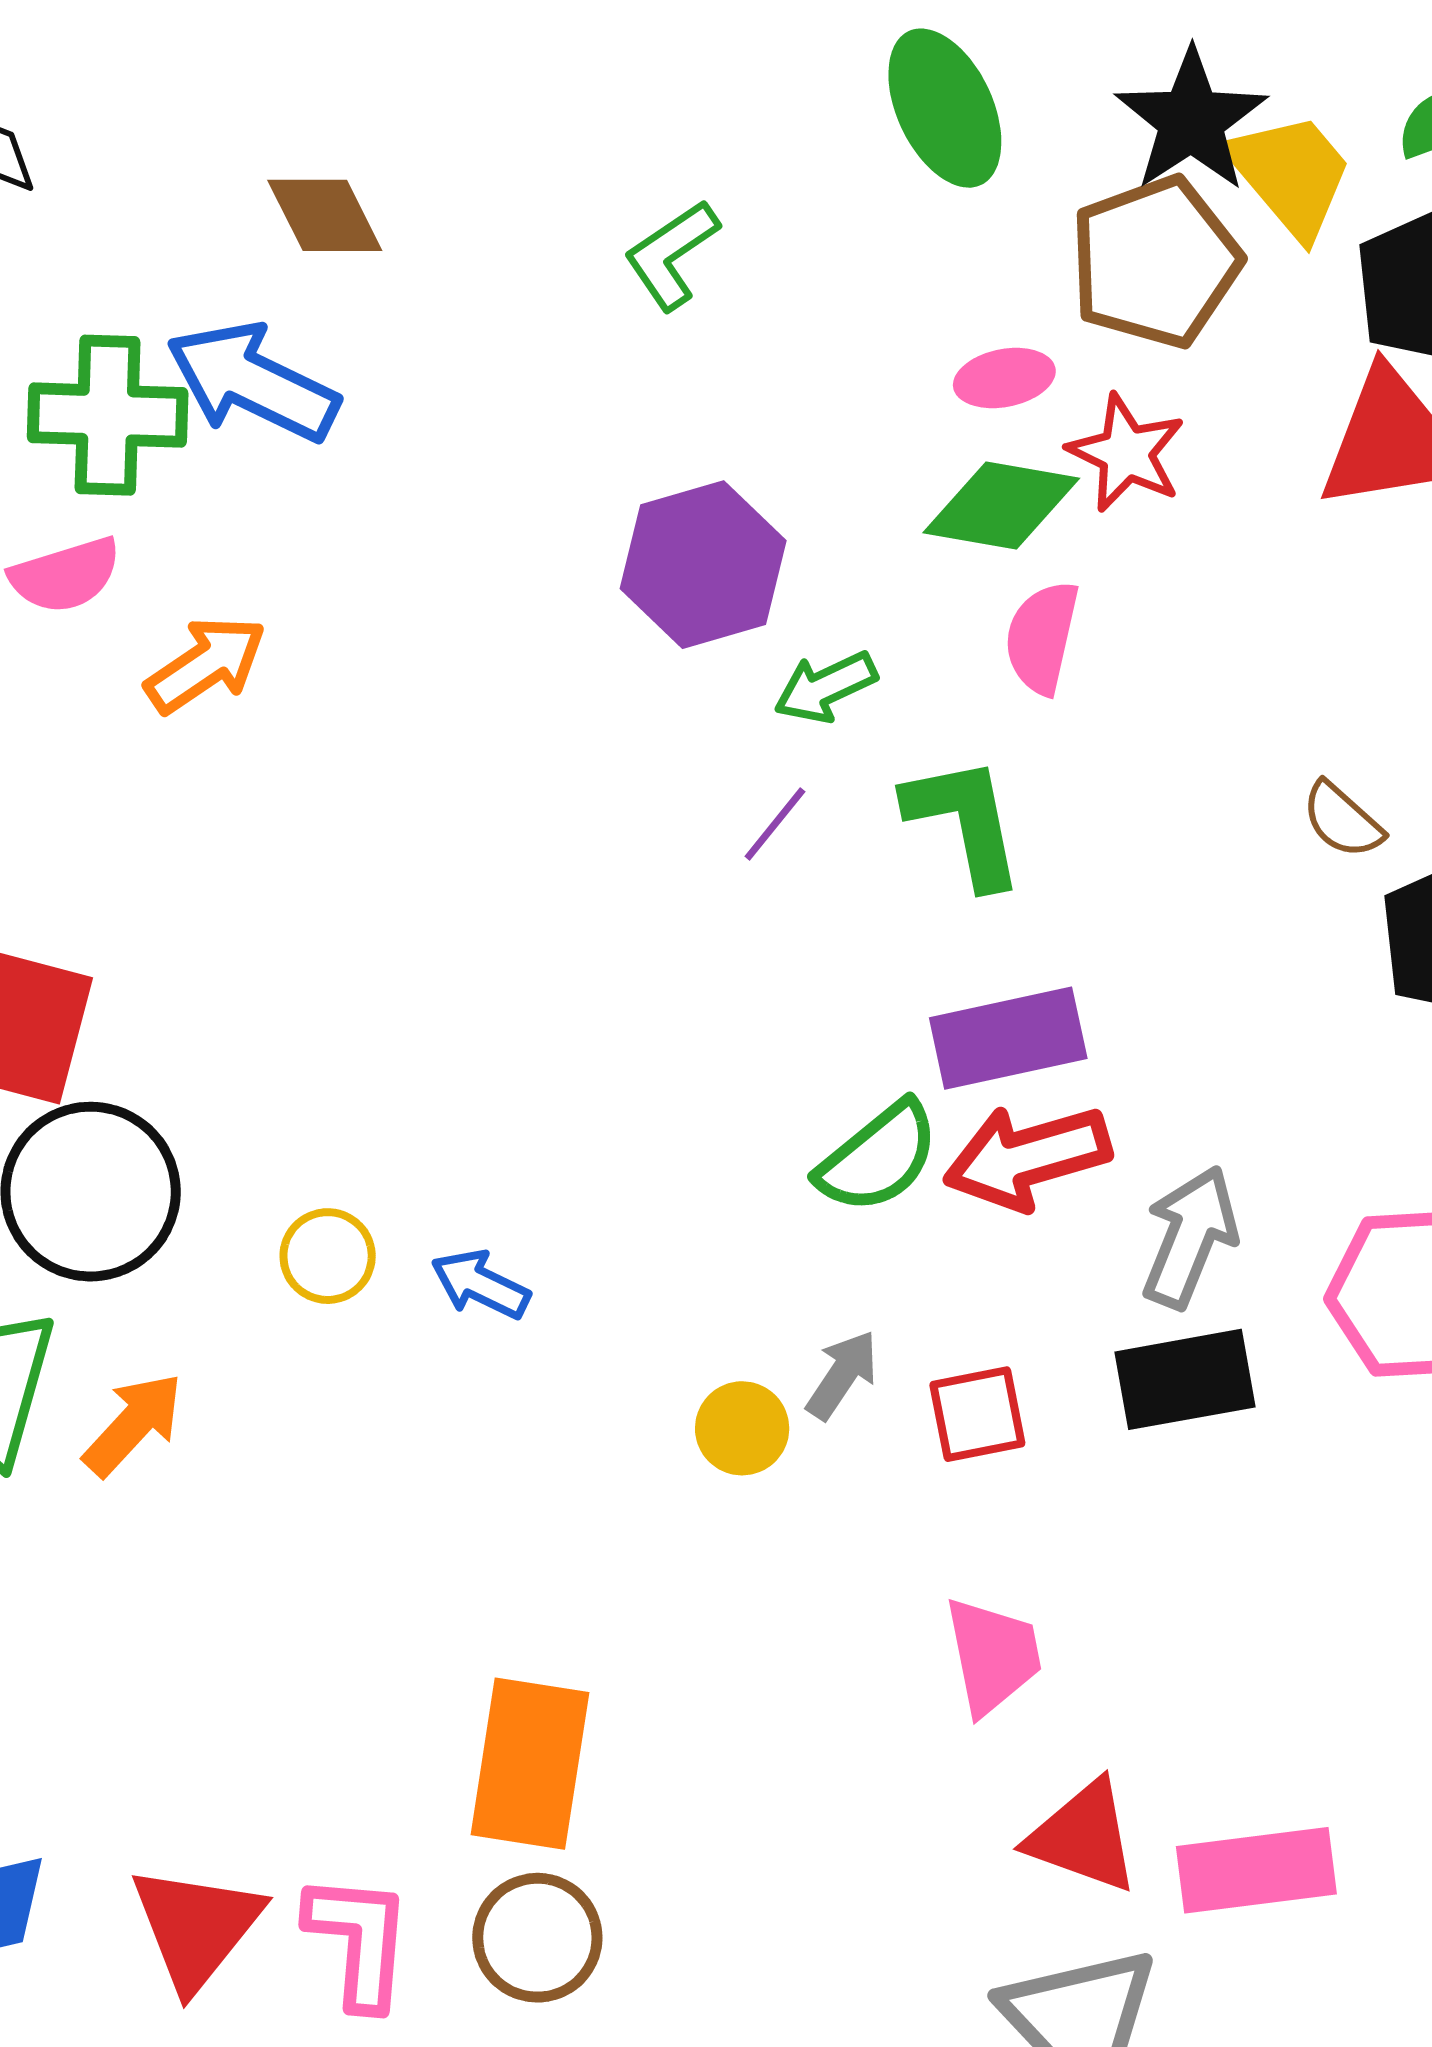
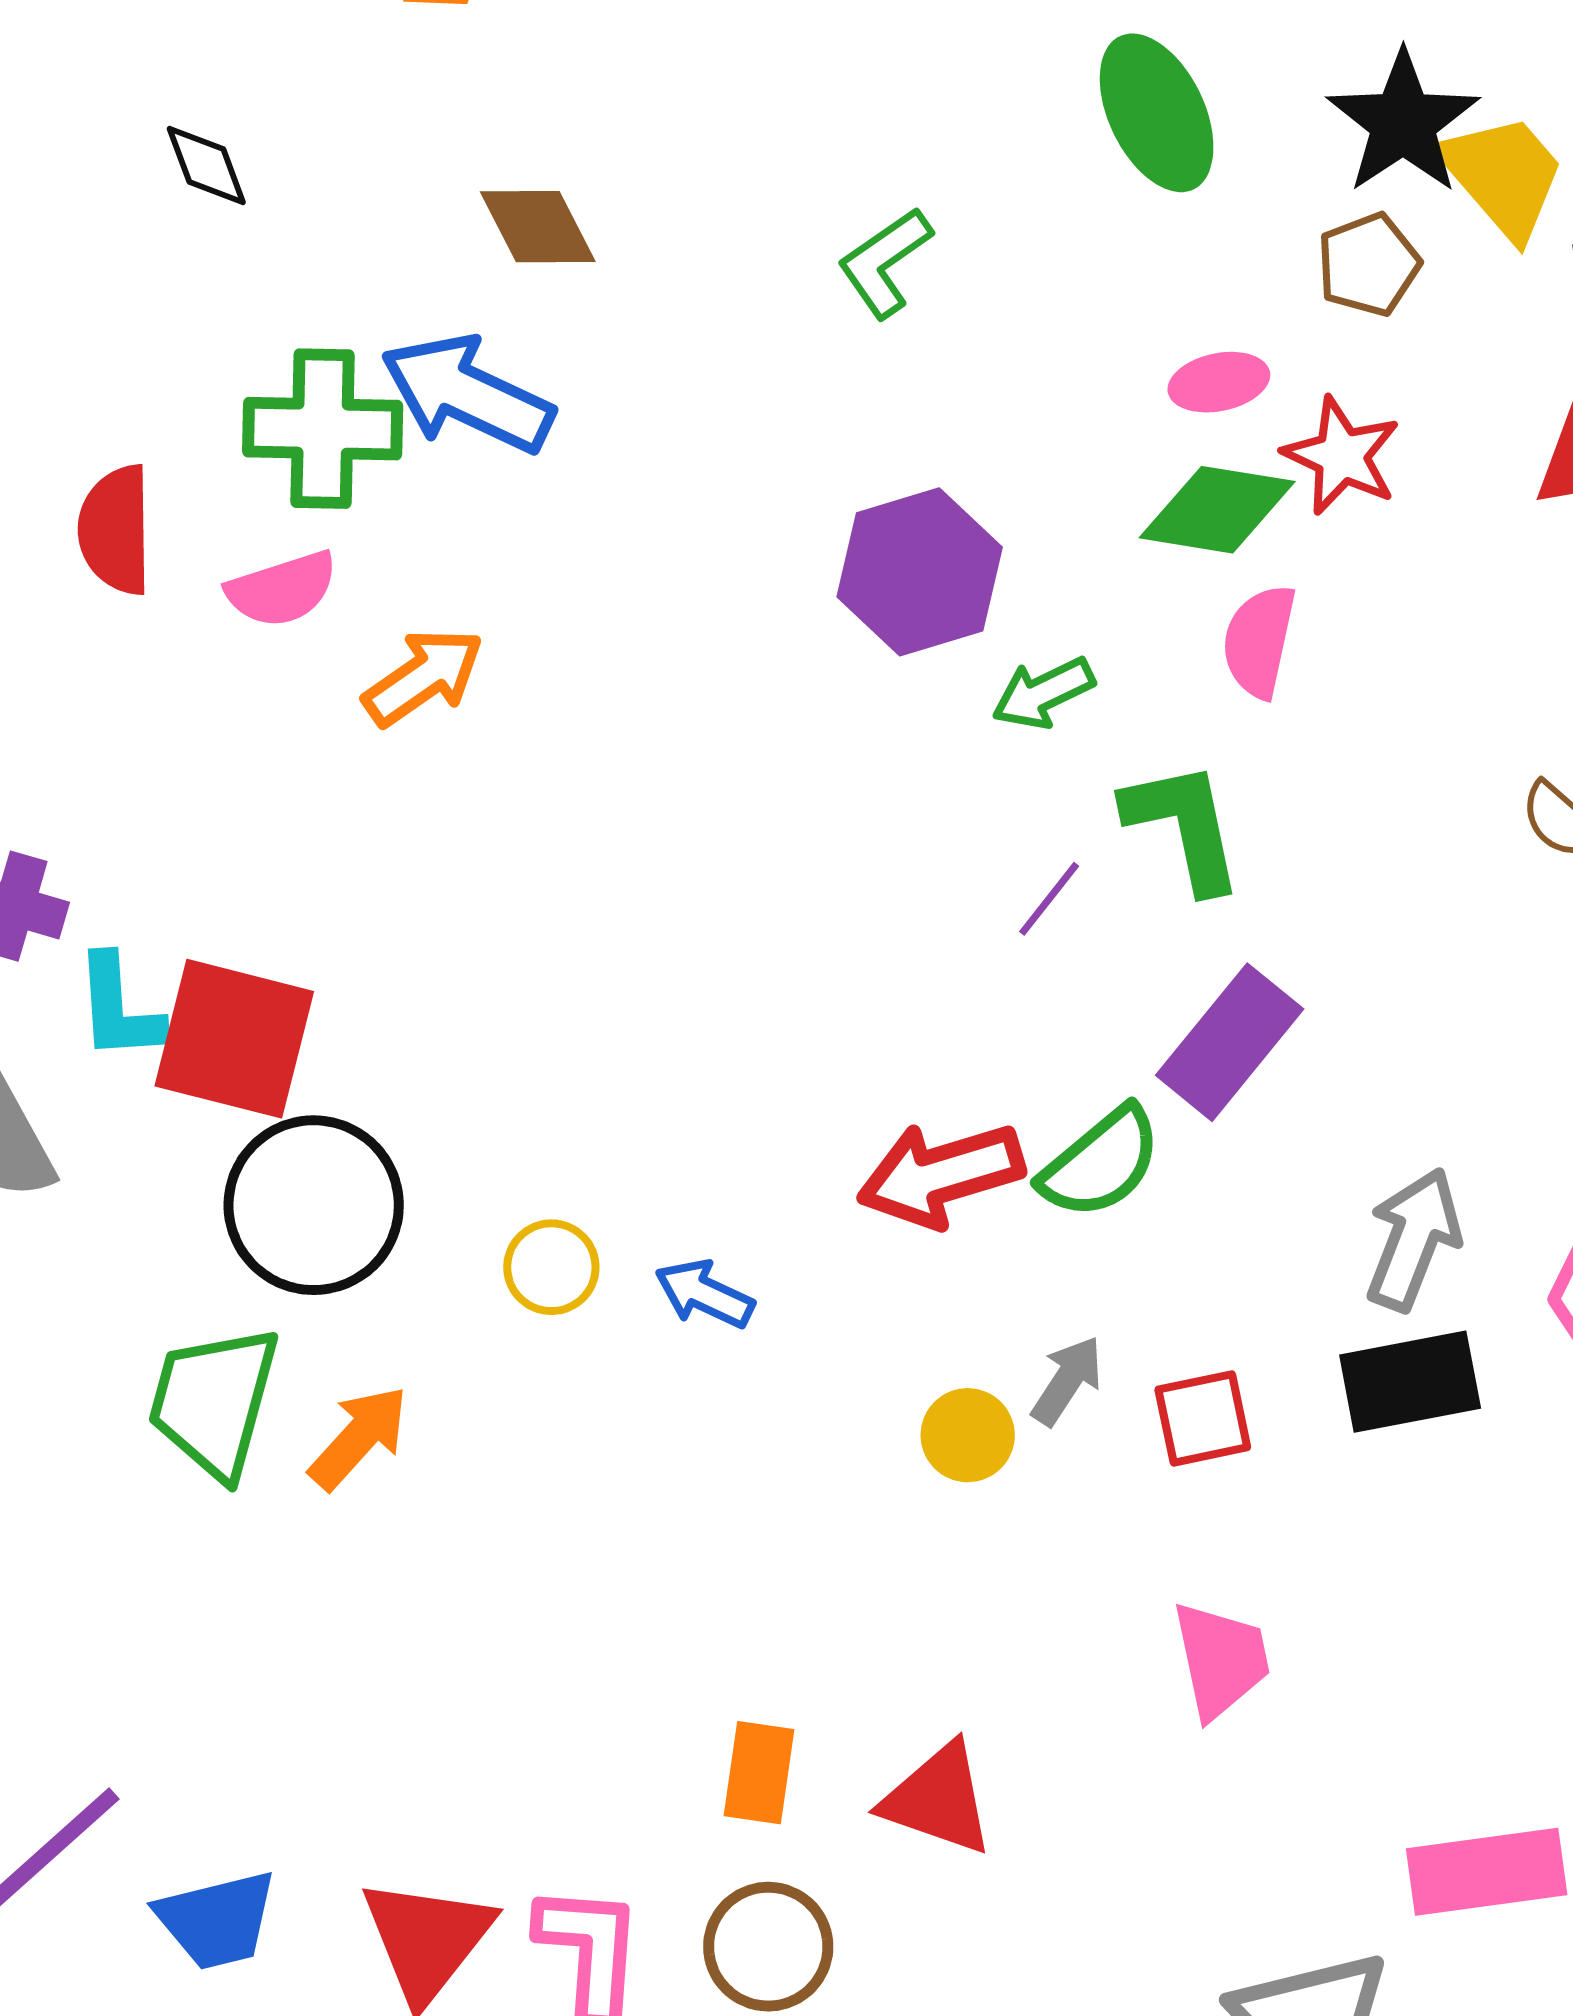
brown pentagon: (1155, 262) -> (1368, 265), size x0.6
purple line: (775, 824) -> (1049, 899), moved
purple rectangle: (1008, 1038) -> (1230, 1042), turned -38
red arrow: (1027, 1157) -> (941, 1175), moved
orange rectangle: (530, 1764) -> (759, 1773), size x0.6
red triangle: (1083, 1837) -> (938, 1799), moved

